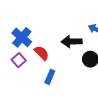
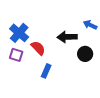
purple square: (19, 60) -> (16, 55), turned -32

